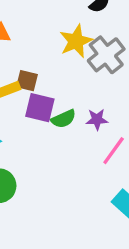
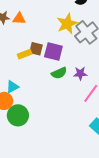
purple square: (40, 108) -> (53, 52), moved

